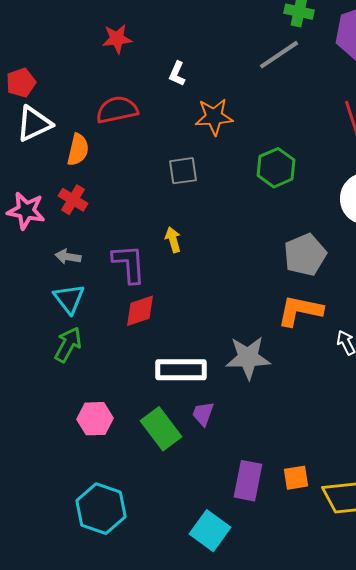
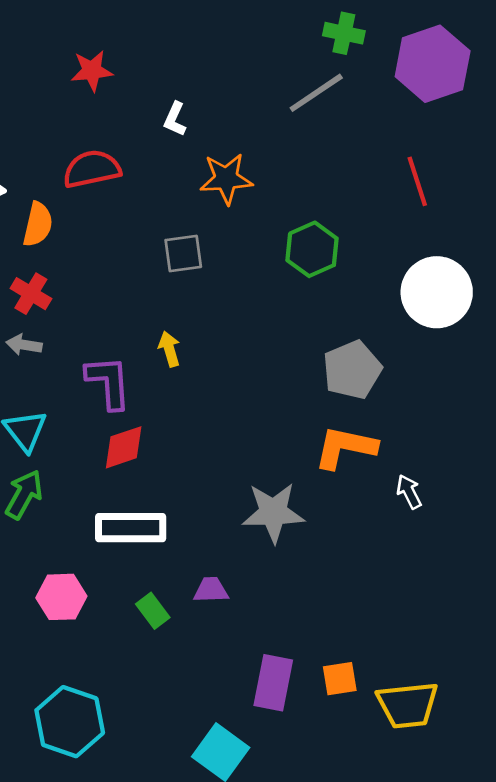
gray arrow: (68, 257) -> (24, 345), moved
white rectangle: (181, 370) -> (131, 528), moved
purple trapezoid: (203, 414) -> (211, 590), turned 68
green rectangle: (161, 429) -> (153, 611), size x0.6

